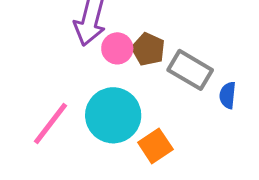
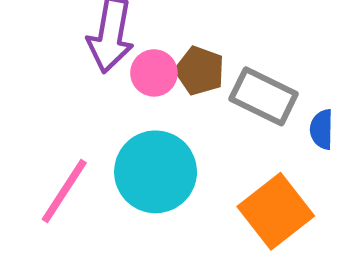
orange square: (155, 146) -> (276, 211), moved, size x1.4

